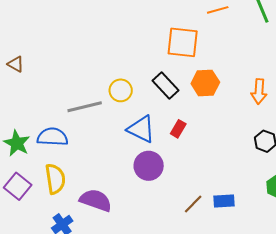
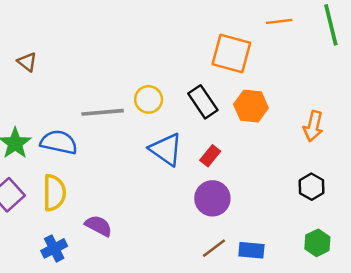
brown triangle: (16, 64) -> (27, 62), moved
purple circle: (149, 166) -> (212, 198), moved
purple semicircle: (96, 200) -> (99, 226), size x0.7

